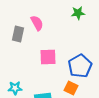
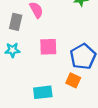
cyan star: (15, 88) -> (12, 50), moved

